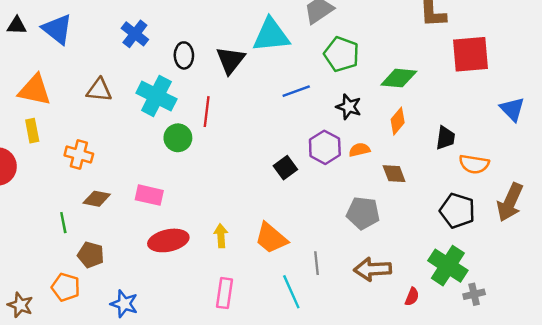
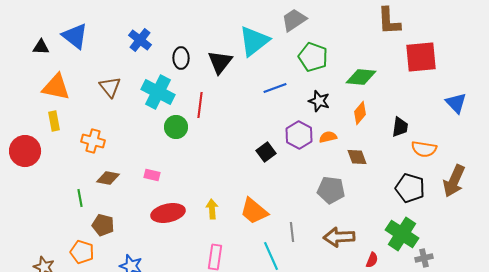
black triangle: (17, 26) -> (41, 47), moved
cyan triangle: (271, 35) -> (254, 41), turned -32
brown triangle: (99, 90) -> (110, 87), turned 45
pink rectangle: (149, 195) -> (152, 175), size x0.7

